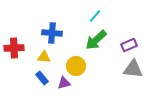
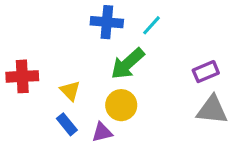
blue cross: (52, 33) -> (107, 22), moved
green arrow: (96, 40) -> (128, 64), moved
yellow triangle: (44, 57) -> (70, 91), turned 40

